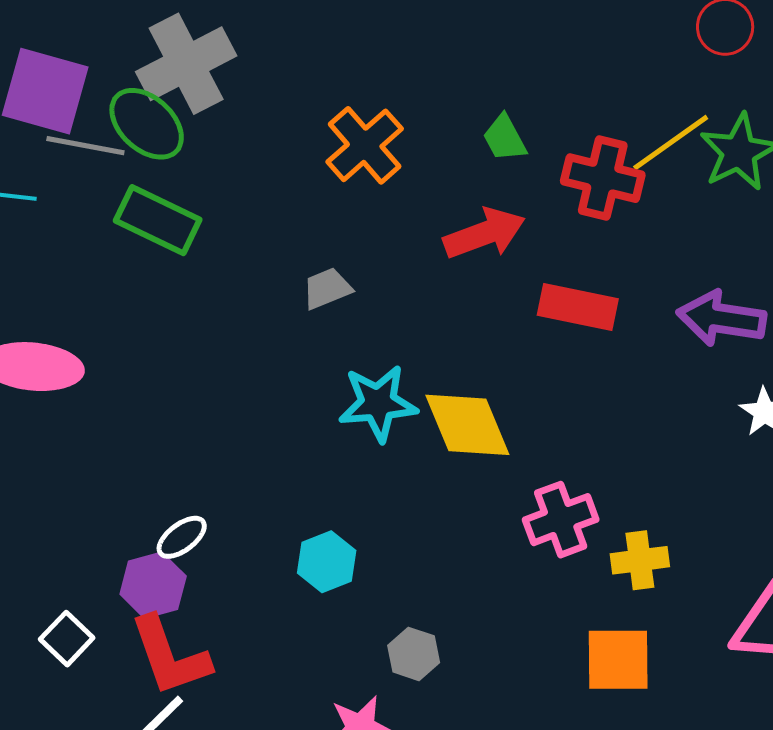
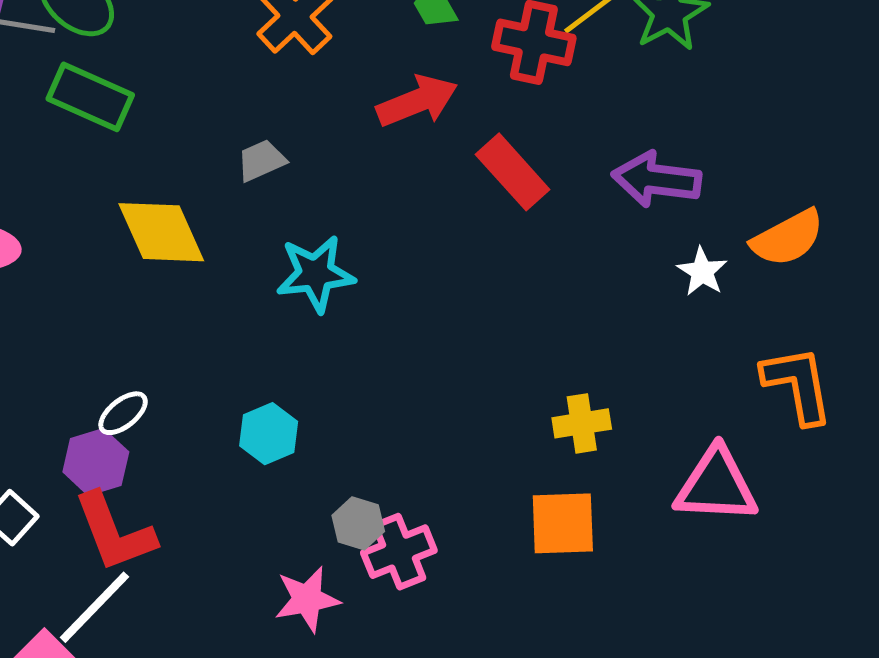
red rectangle: (578, 307) -> (513, 172), turned 38
yellow diamond: (467, 425) -> (161, 232), moved
pink cross: (561, 520) -> (399, 552), moved

